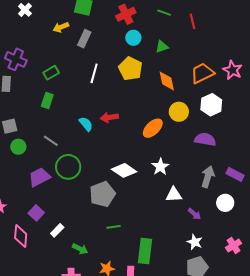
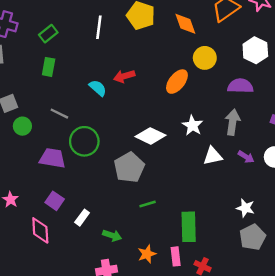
white hexagon: (211, 105) -> (255, 50), moved
purple trapezoid: (39, 177) -> (52, 158), turned 45
gray arrow: (208, 177) -> (233, 122), moved
purple arrow: (194, 214) -> (246, 157), moved

